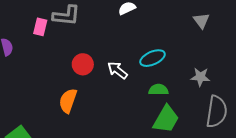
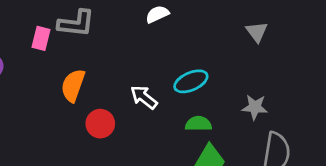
red circle: (83, 64) -> (100, 124), moved
orange semicircle: (68, 101) -> (73, 85), moved

